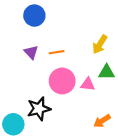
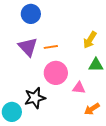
purple triangle: (31, 52) -> (28, 47), size x1.5
pink triangle: (88, 84) -> (79, 88), moved

